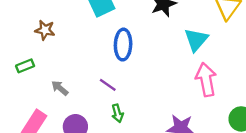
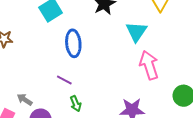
gray arrow: (60, 88) -> (25, 100), moved

